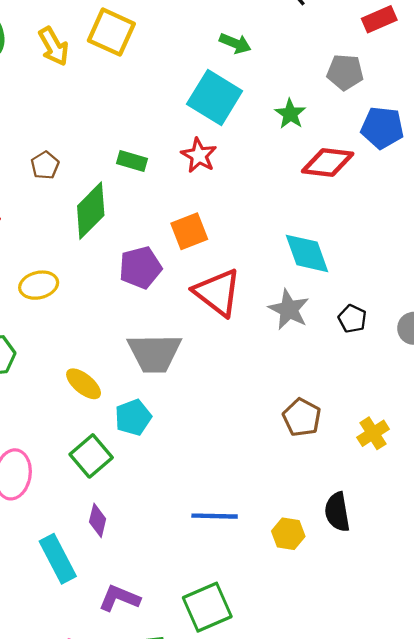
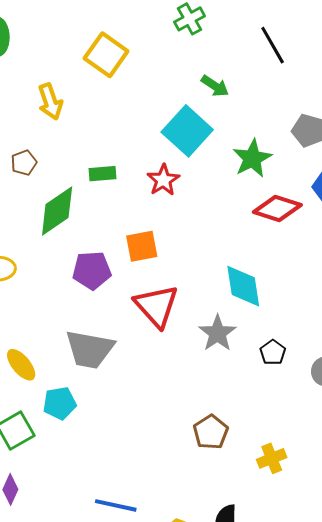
yellow arrow: (54, 46) -> (50, 102), moved
green star: (290, 114) -> (252, 158), size x1.4
green rectangle: (132, 161) -> (102, 174), turned -32

